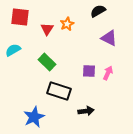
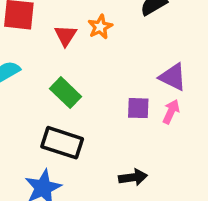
purple triangle: (109, 38) -> (173, 77), moved
black rectangle: (59, 91) -> (62, 143), moved

